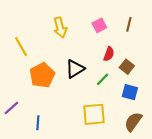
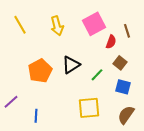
brown line: (129, 24) -> (127, 31), moved, turned -32
pink square: (99, 25) -> (94, 24), size x1.6
yellow line: (21, 47) -> (20, 25), moved
red semicircle: (109, 54) -> (111, 42), moved

